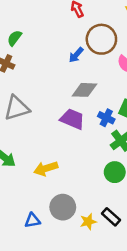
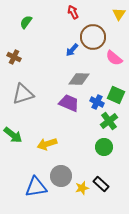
green semicircle: (14, 38) -> (26, 22), moved
blue triangle: (33, 220) -> (36, 187), size x1.6

